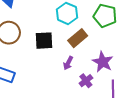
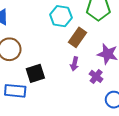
black square: (44, 41) -> (35, 73), moved

